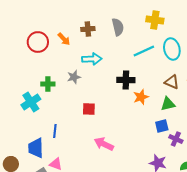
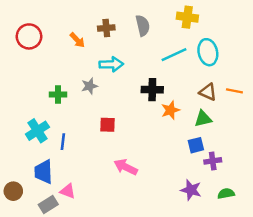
red circle: (38, 42) -> (29, 36), moved
cyan cross: (31, 102) -> (37, 131), moved
blue line: (55, 131) -> (63, 142), moved
purple cross: (176, 139) -> (213, 161), turned -32

